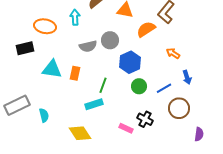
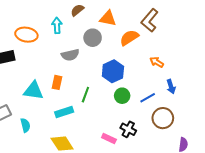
gray circle: (110, 40) -> (93, 38), moved
cyan triangle: (52, 69) -> (34, 91), moved
cyan rectangle: (94, 104) -> (64, 112), moved

